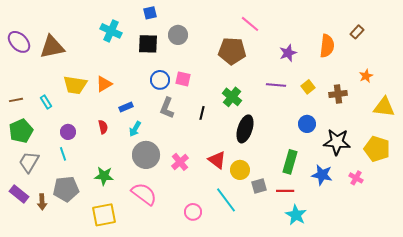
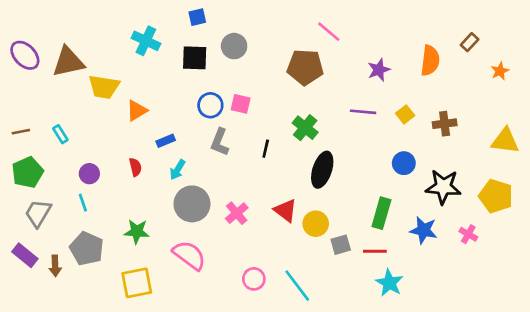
orange star: (366, 76) -> (500, 71), moved
yellow trapezoid: (75, 85) -> (104, 87), moved
gray pentagon: (66, 189) -> (87, 249), turned 30
cyan line: (226, 200) -> (297, 286), moved

